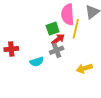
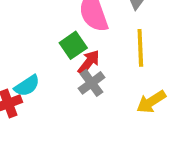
yellow line: (76, 29) -> (140, 48), moved
cyan semicircle: (37, 62) -> (27, 86), moved

